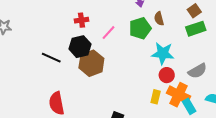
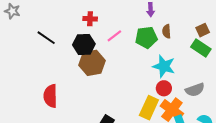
green rectangle: (196, 29) -> (201, 48), turned 42
black line: (51, 58) -> (46, 38), moved
yellow rectangle: (156, 97) -> (149, 108), size x1.6

